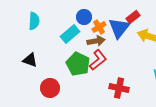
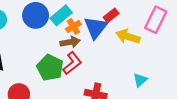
blue circle: (84, 17) -> (36, 15), moved, size x1.5
cyan rectangle: (70, 34) -> (61, 15), moved

